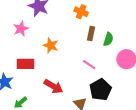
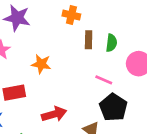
pink line: (89, 65) -> (104, 80), moved
red arrow: (53, 86) -> (54, 114), turned -36

